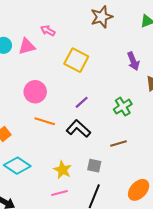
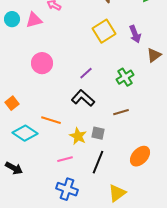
yellow square: (76, 60) -> (104, 31), moved, turned 30
orange line: (45, 121) -> (51, 120), moved
yellow star: (63, 170) -> (78, 136), moved

